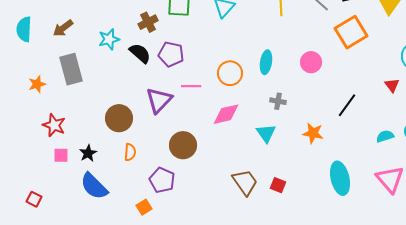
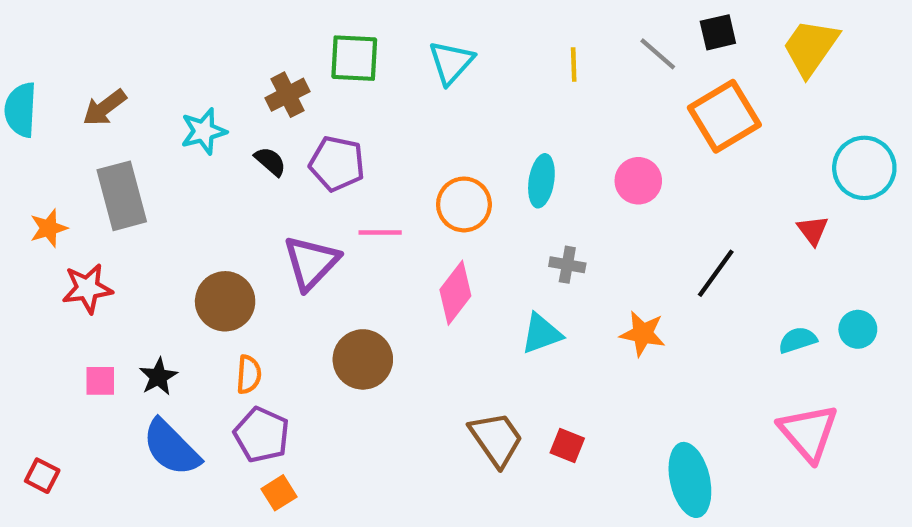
black semicircle: (140, 53) -> (270, 161), size x0.7
pink diamond: (226, 114) -> (455, 293), turned -40
red star: (54, 125) -> (87, 288), moved, turned -30
cyan triangle: (266, 133) -> (541, 334), turned 45
cyan ellipse: (340, 178) -> (690, 480), moved
purple pentagon: (162, 180) -> (262, 435), moved

